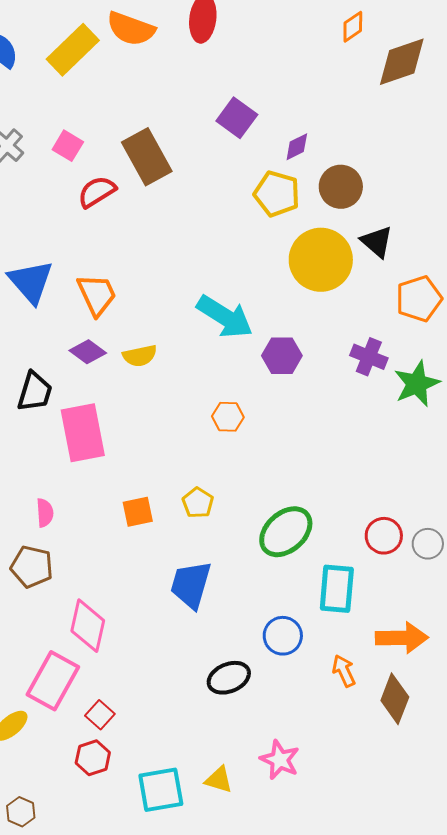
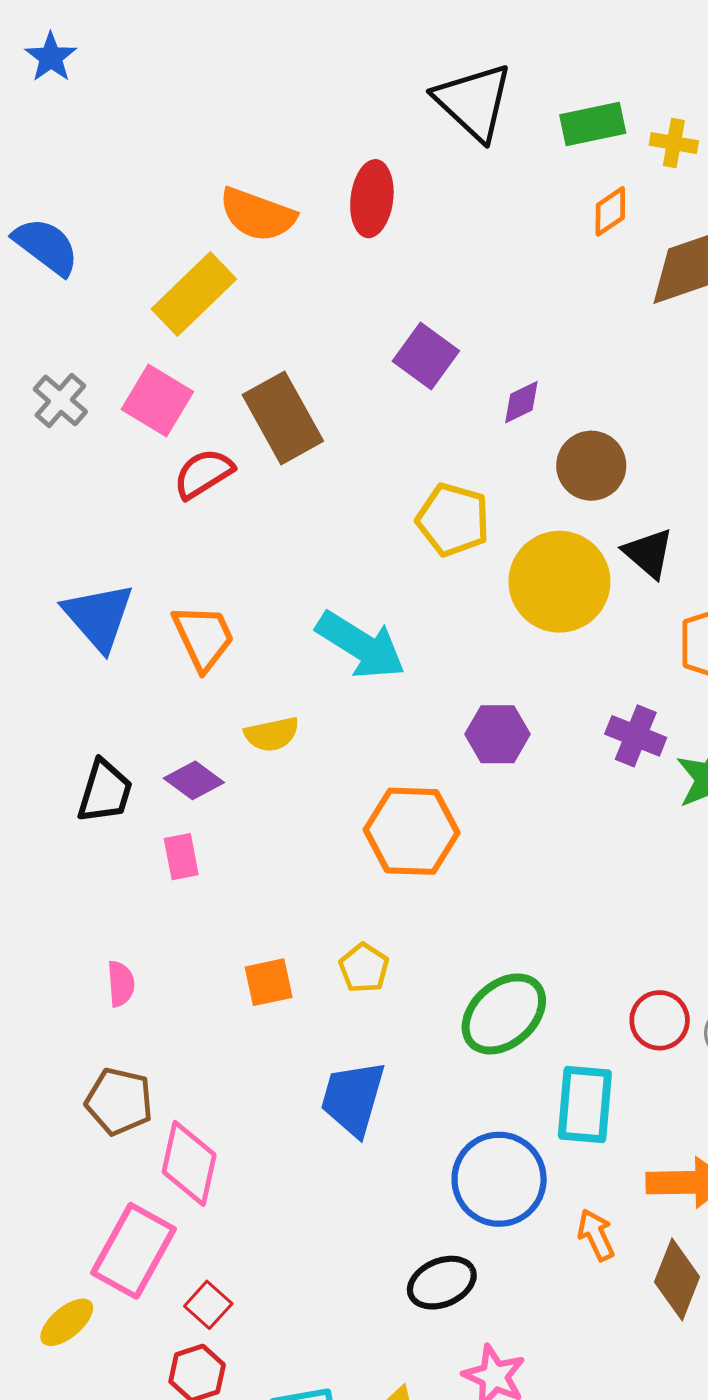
yellow rectangle: (73, 50) -> (194, 294), moved
pink square: (68, 146) -> (157, 400), size x1.4
yellow pentagon: (277, 194) -> (453, 520), moved
cyan arrow: (225, 317) -> (361, 645), moved
purple diamond: (88, 352) -> (194, 780), moved
orange hexagon: (228, 417) -> (412, 831), size x1.8
pink rectangle: (83, 433) -> (181, 857), size x0.5
brown pentagon: (32, 567) -> (119, 1101), moved
blue circle: (283, 636) -> (499, 1179), size x1.5
black ellipse: (229, 678) -> (442, 1283), moved

